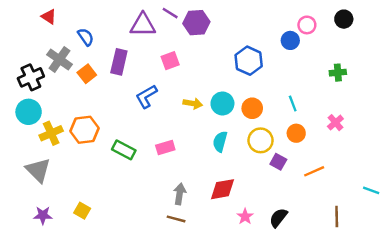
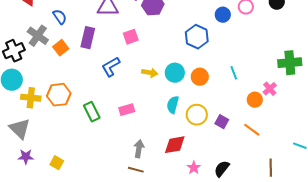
blue circle: (290, 40) -> (223, 15), moved
green cross: (338, 73) -> (290, 63), moved, size x1.6
yellow cross: (51, 133) -> (31, 98), turned 30
orange circle: (296, 133) -> (255, 100), moved
yellow circle: (261, 140) -> (197, 115), moved
green rectangle: (124, 150) -> (92, 112), turned 36
orange line: (314, 171) -> (252, 130), turned 60
purple star: (43, 215) -> (26, 157), moved

